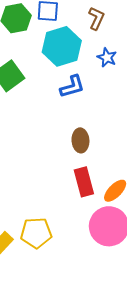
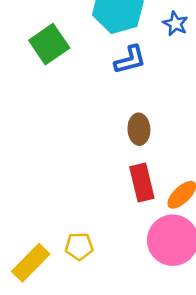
yellow pentagon: (36, 233) -> (79, 246), size x0.7

